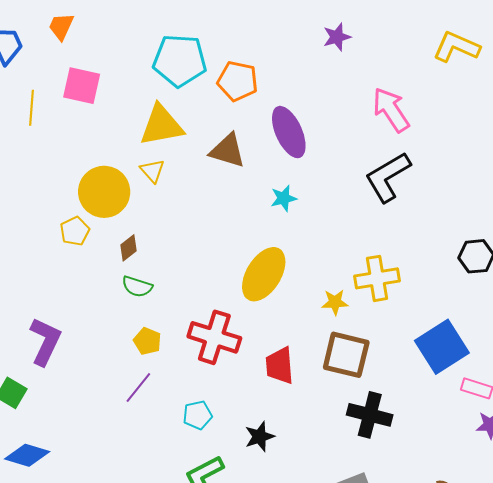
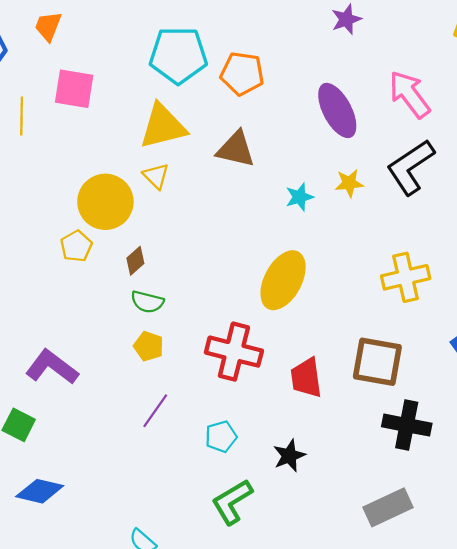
purple ellipse: (289, 132) -> (337, 110), moved
yellow star: (335, 302) -> (349, 183), moved
purple L-shape: (45, 341) -> (52, 367), turned -75
yellow pentagon: (147, 341) -> (149, 346), moved

